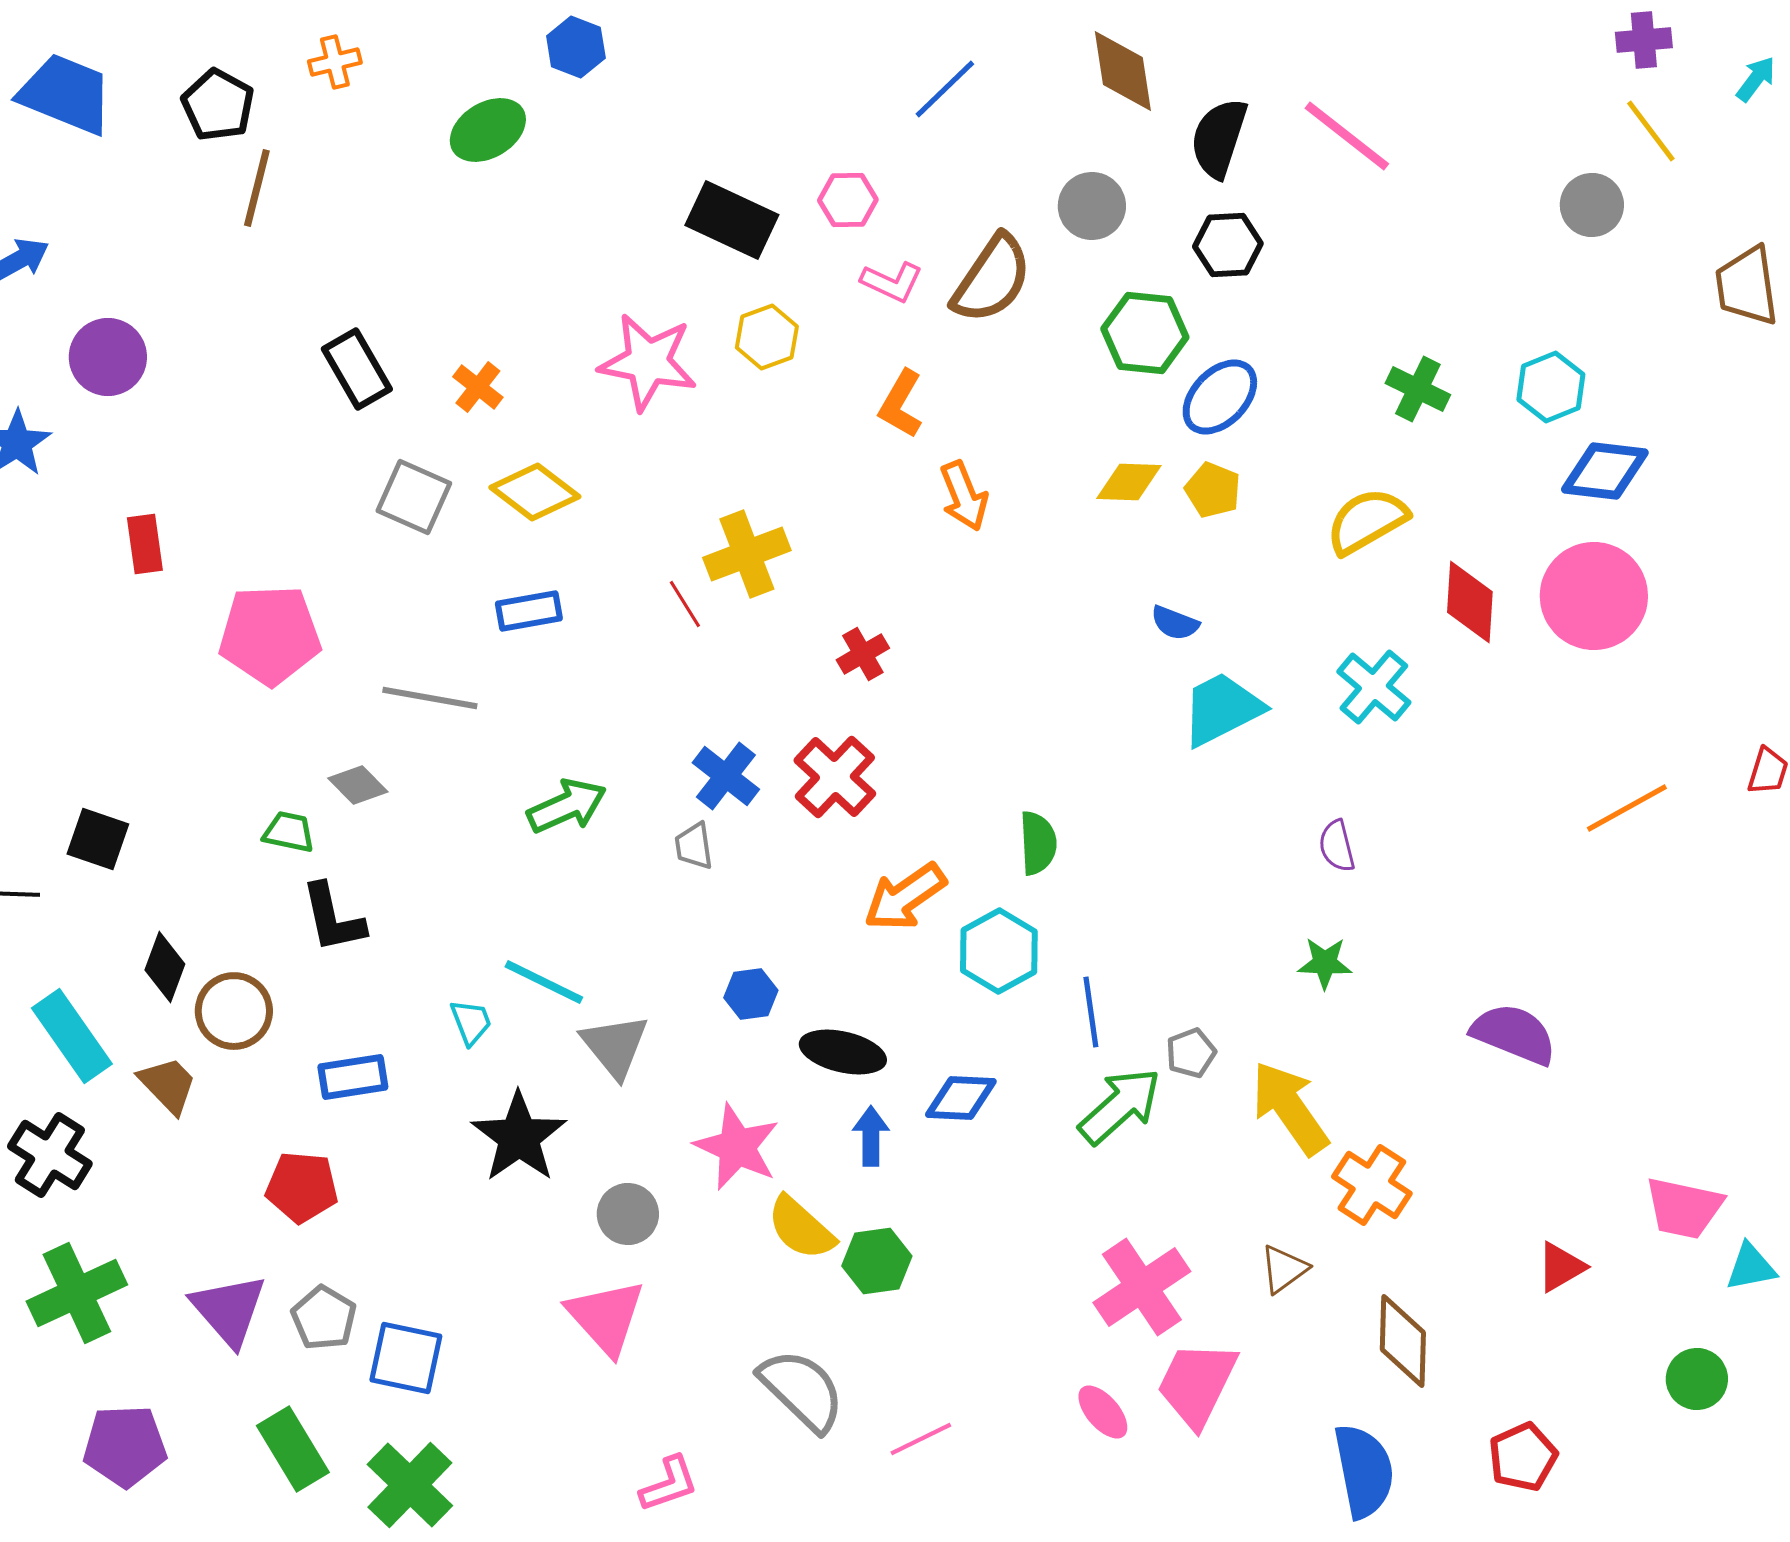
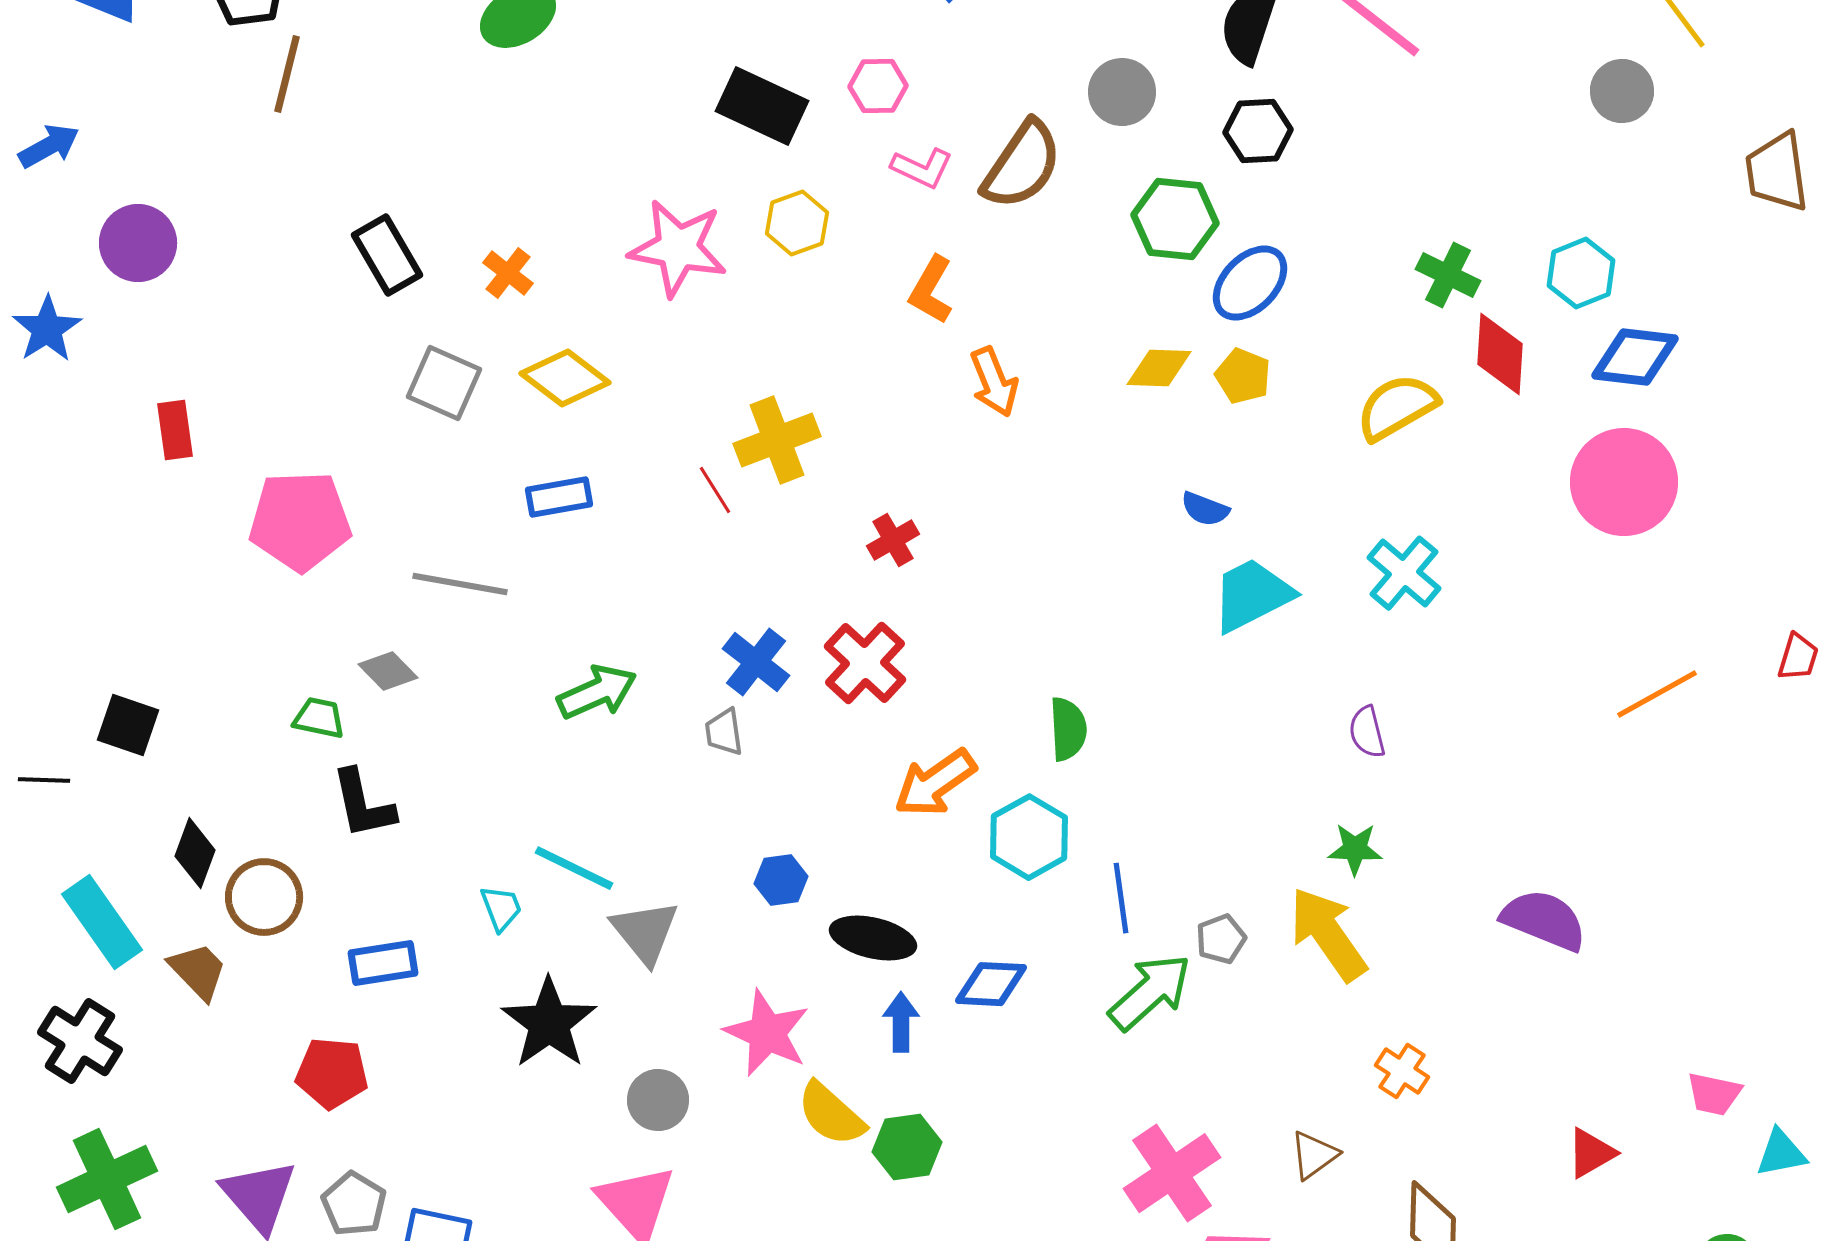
red diamond: (1470, 602) -> (1500, 354), moved
yellow arrow: (1290, 1108) -> (1328, 934), moved
orange cross: (1372, 1185) -> (1402, 1071), size x0.7
pink trapezoid: (1684, 1208) -> (1714, 1094), size x0.7

